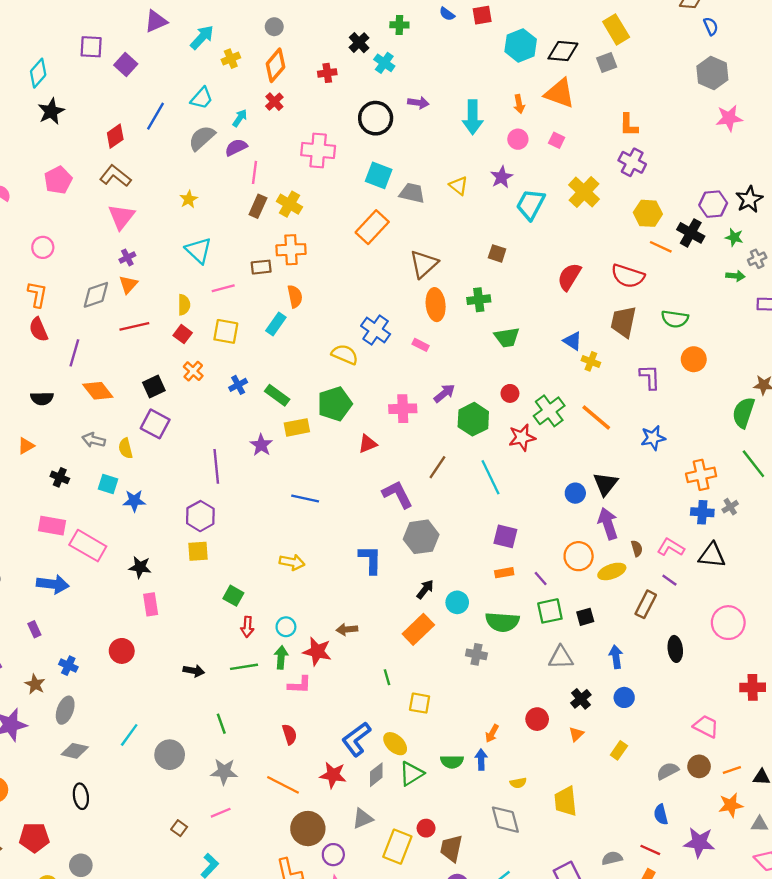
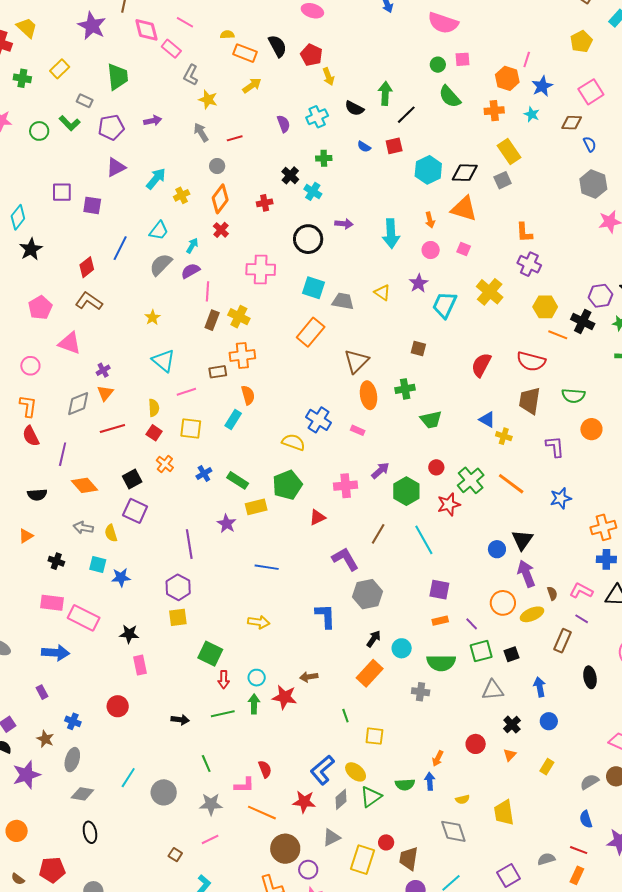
purple square: (126, 64) -> (92, 205), turned -30
pink triangle: (121, 217) -> (70, 343), moved, turned -45
green square: (233, 596) -> (210, 654), size x1.4
pink L-shape: (300, 685) -> (244, 785), moved

